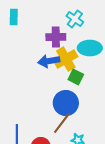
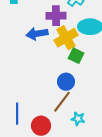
blue arrow: (49, 61) -> (37, 34), moved
blue circle: (66, 103) -> (66, 82), size x0.7

